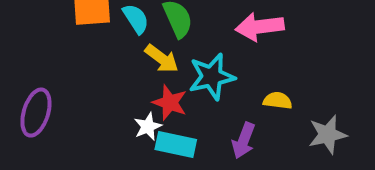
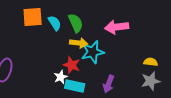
yellow arrow: (162, 59) -> (79, 43), moved, turned -30
yellow semicircle: (278, 101) -> (151, 62), moved

